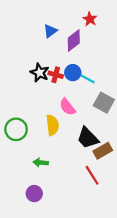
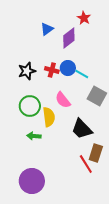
black star: (40, 73) -> (27, 71), moved, turned 30
green circle: (16, 129) -> (30, 106), moved
brown rectangle: (103, 151) -> (96, 153), moved, turned -42
green arrow: (41, 163) -> (34, 136), moved
purple circle: (34, 194) -> (32, 181), size x1.6

